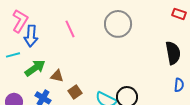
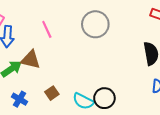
brown triangle: (57, 76) -> (31, 60), moved, size x1.5

